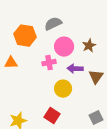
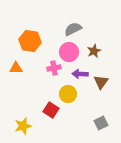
gray semicircle: (53, 24) -> (73, 29), moved
red square: (52, 116) -> (51, 110), moved

